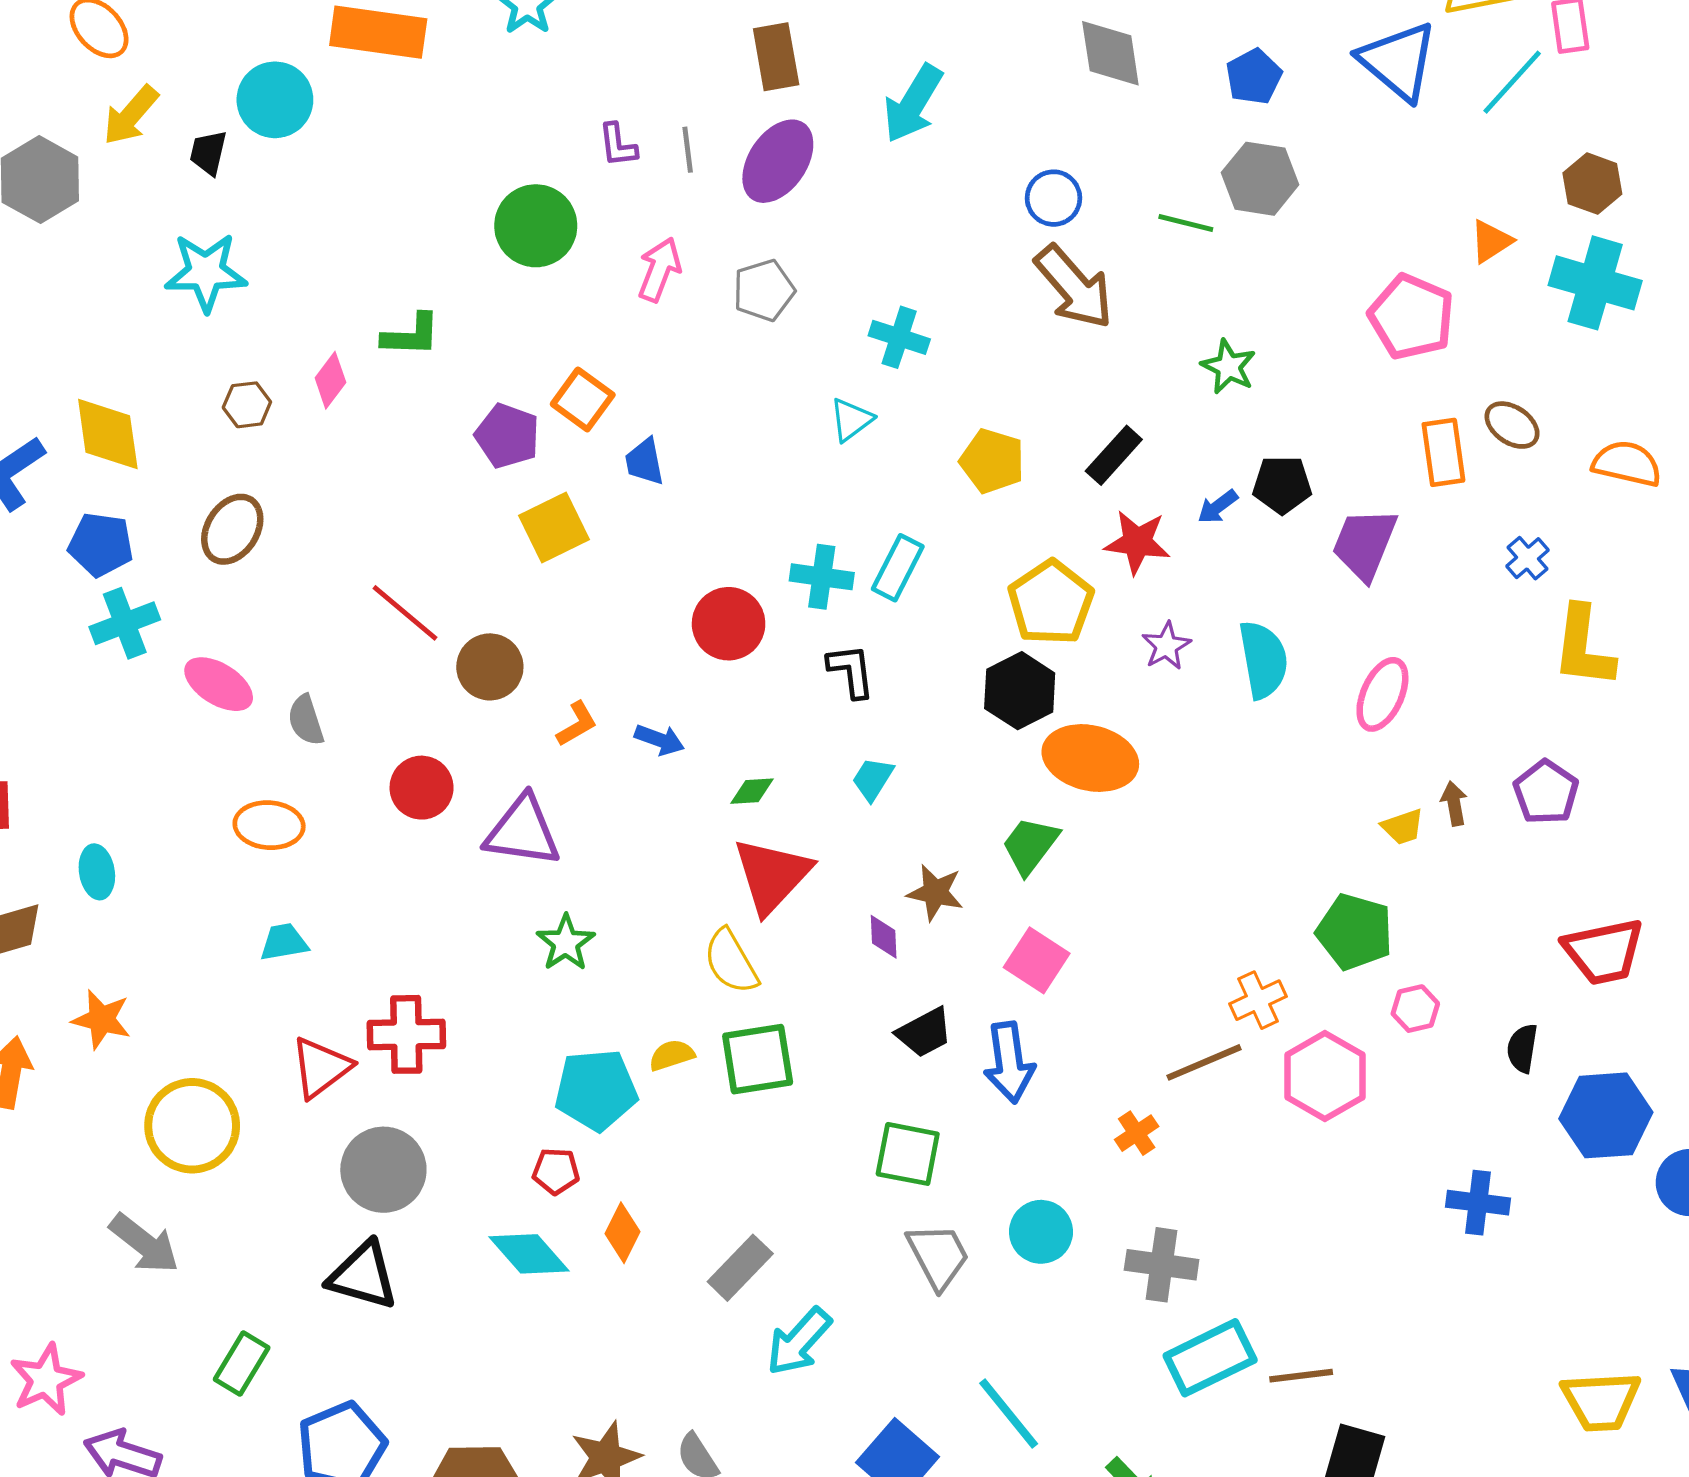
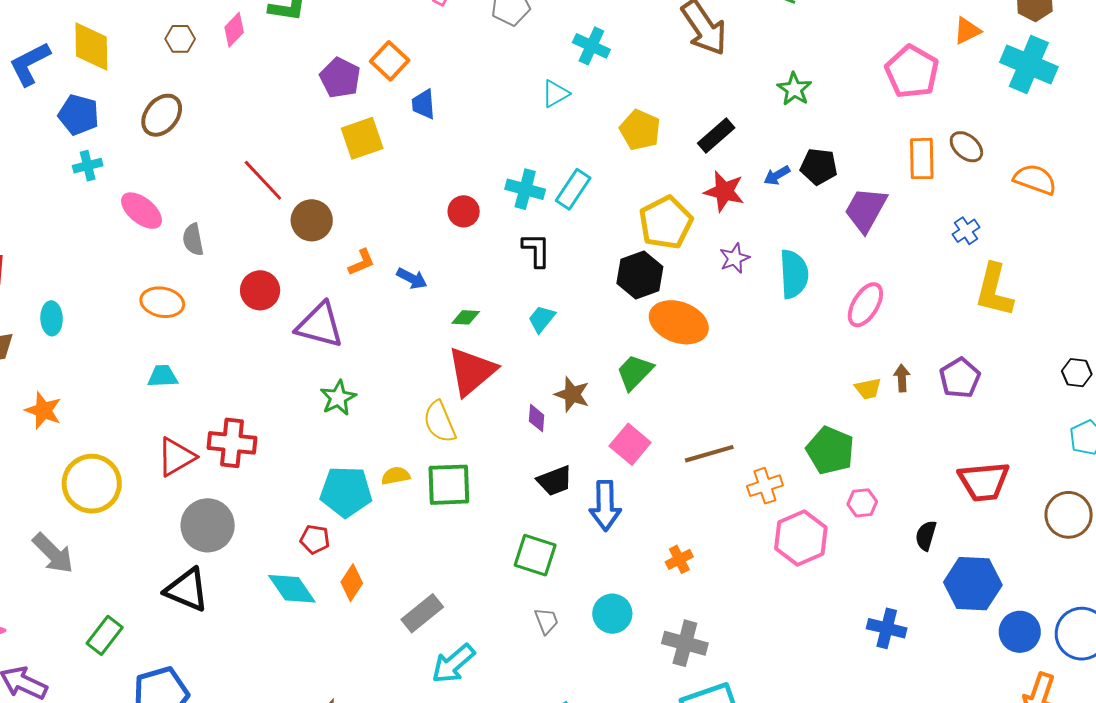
cyan cross: (125, 623) -> (88, 166), size x0.7
red circle: (729, 624) -> (464, 211), size x0.7
brown line: (1204, 1062) -> (709, 454), moved
gray trapezoid: (938, 1256) -> (546, 621), size x0.6

